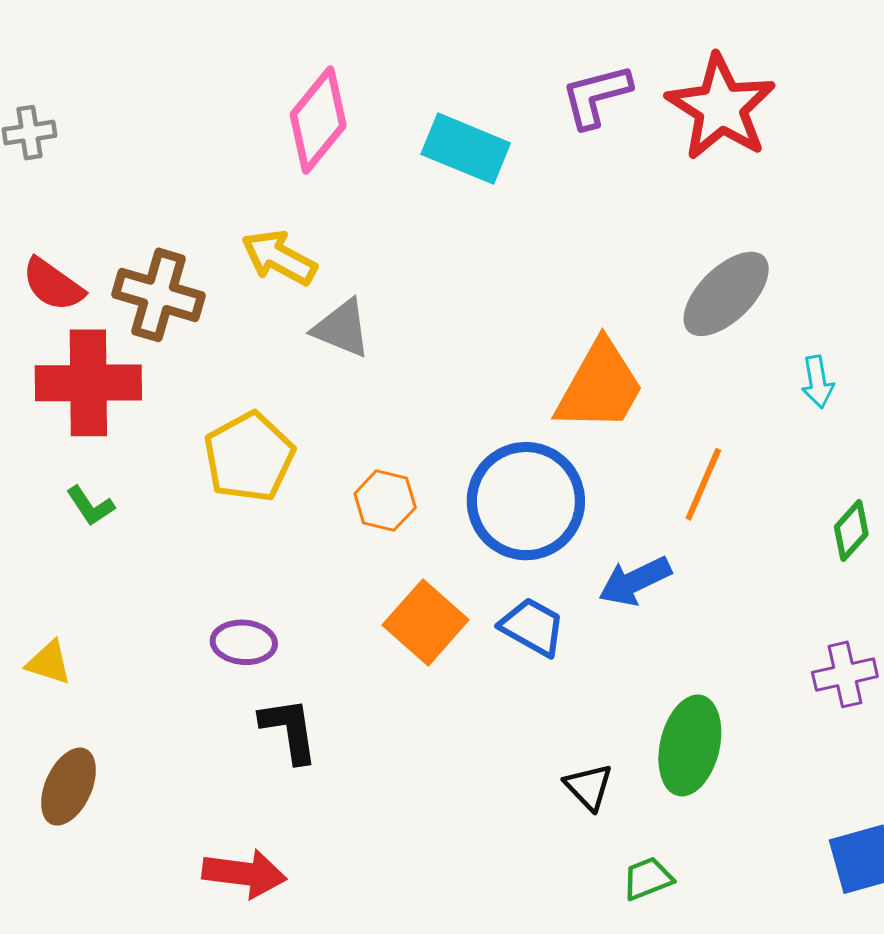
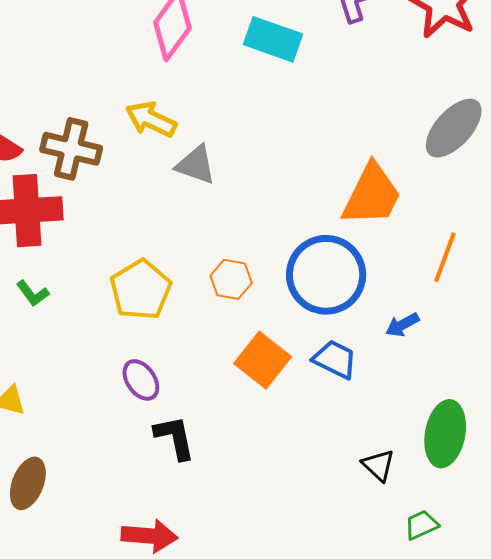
yellow pentagon: (249, 457) -> (141, 290), moved
blue arrow: (635, 581) -> (402, 325), size x0.7
purple ellipse: (244, 642) -> (141, 380), turned 54

